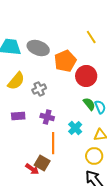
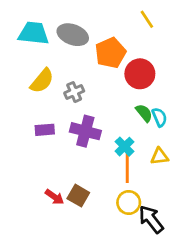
purple cross: (47, 117) -> (85, 131), size x1.5
orange line: (53, 143) -> (127, 168), moved
yellow circle: (94, 156) -> (129, 203), moved
red arrow: (32, 169) -> (55, 197), moved

